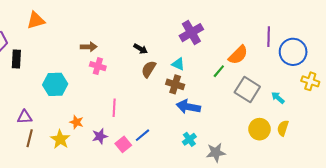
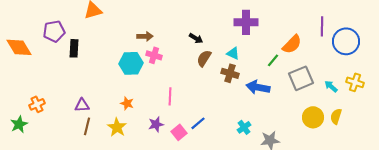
purple cross: (191, 33) -> (246, 22), turned 30
yellow cross: (310, 81) -> (355, 82), moved
cyan hexagon: (55, 84) -> (131, 63), moved
gray square: (247, 89) -> (301, 78), turned 35
blue arrow: (188, 107) -> (258, 87), moved
orange star: (76, 122) -> (127, 103), moved

